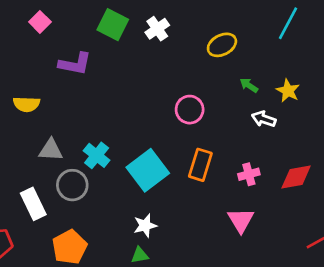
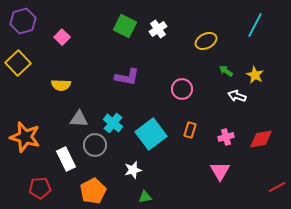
pink square: (40, 22) -> (62, 37), moved
purple L-shape: (75, 64) -> (127, 77), moved
orange rectangle: (200, 165) -> (190, 130), size x0.7
white star: (145, 226) -> (133, 170), moved

